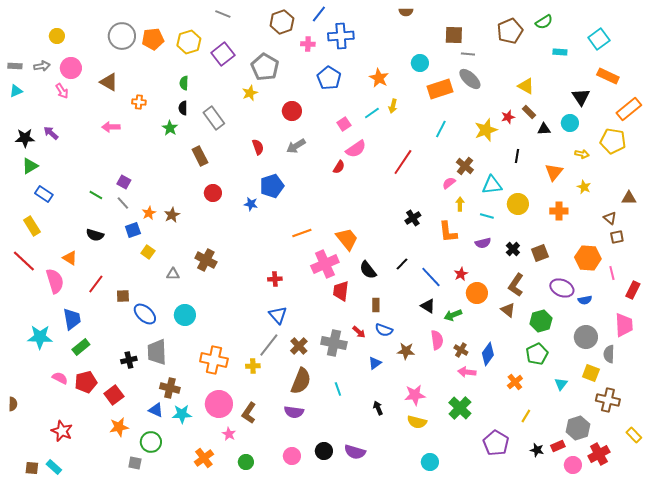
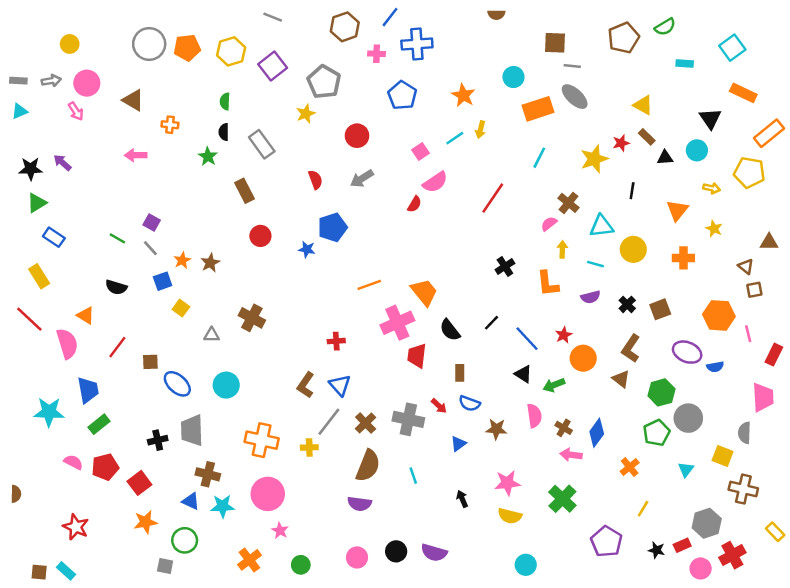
gray circle: (586, 337) -> (688, 418), moved
brown L-shape: (249, 413) -> (306, 385), moved

